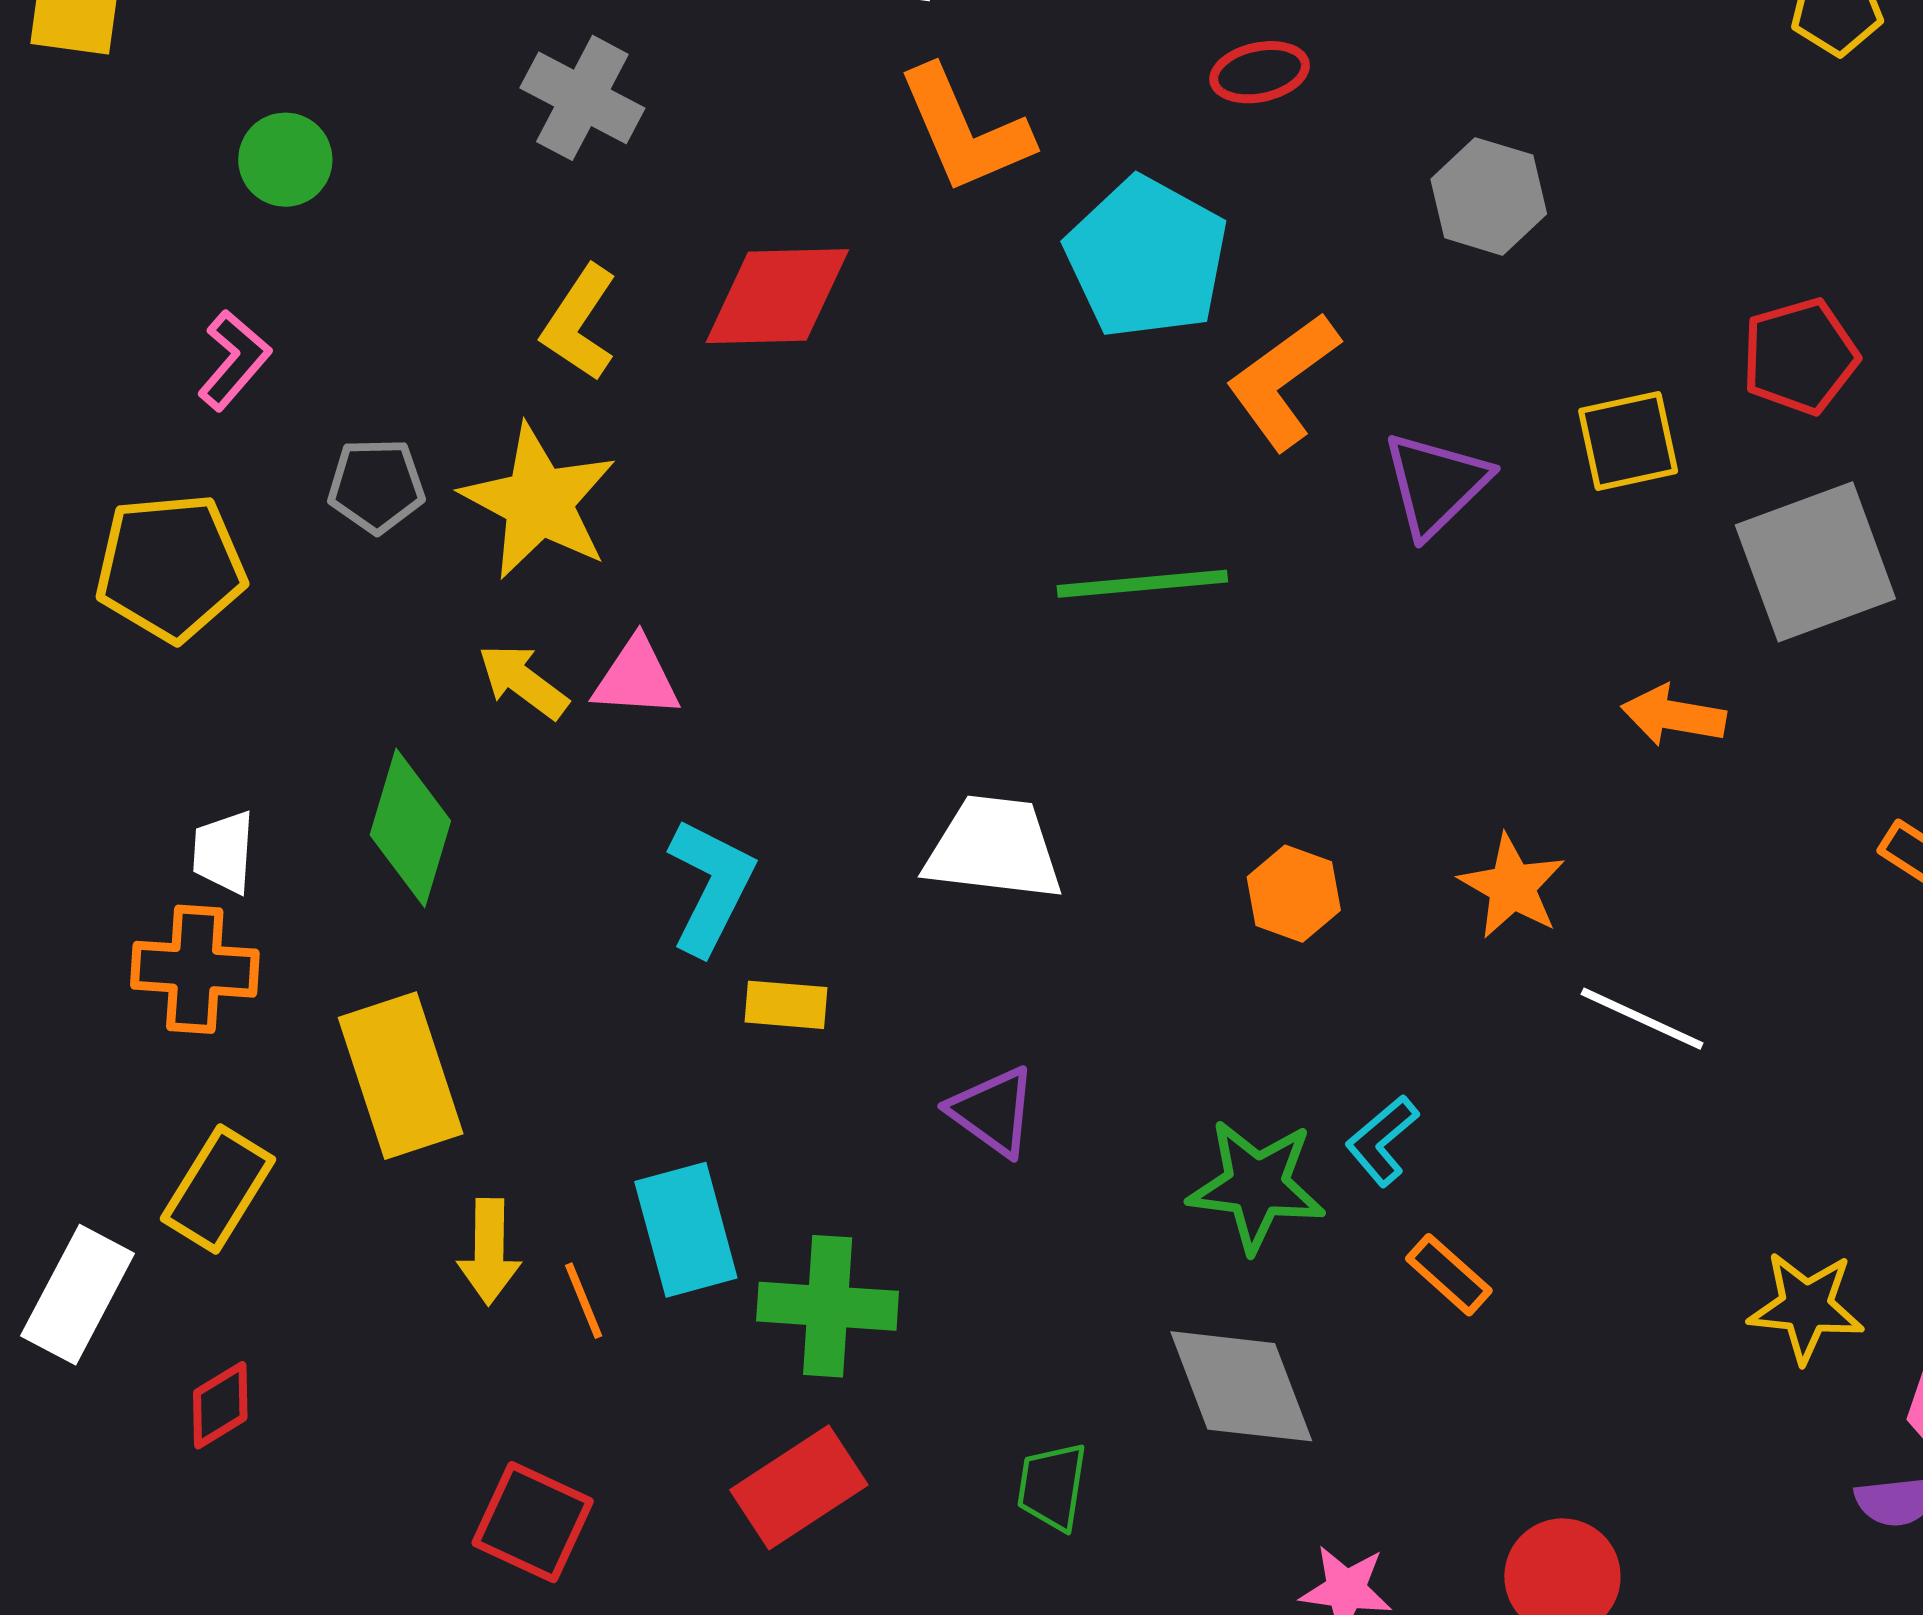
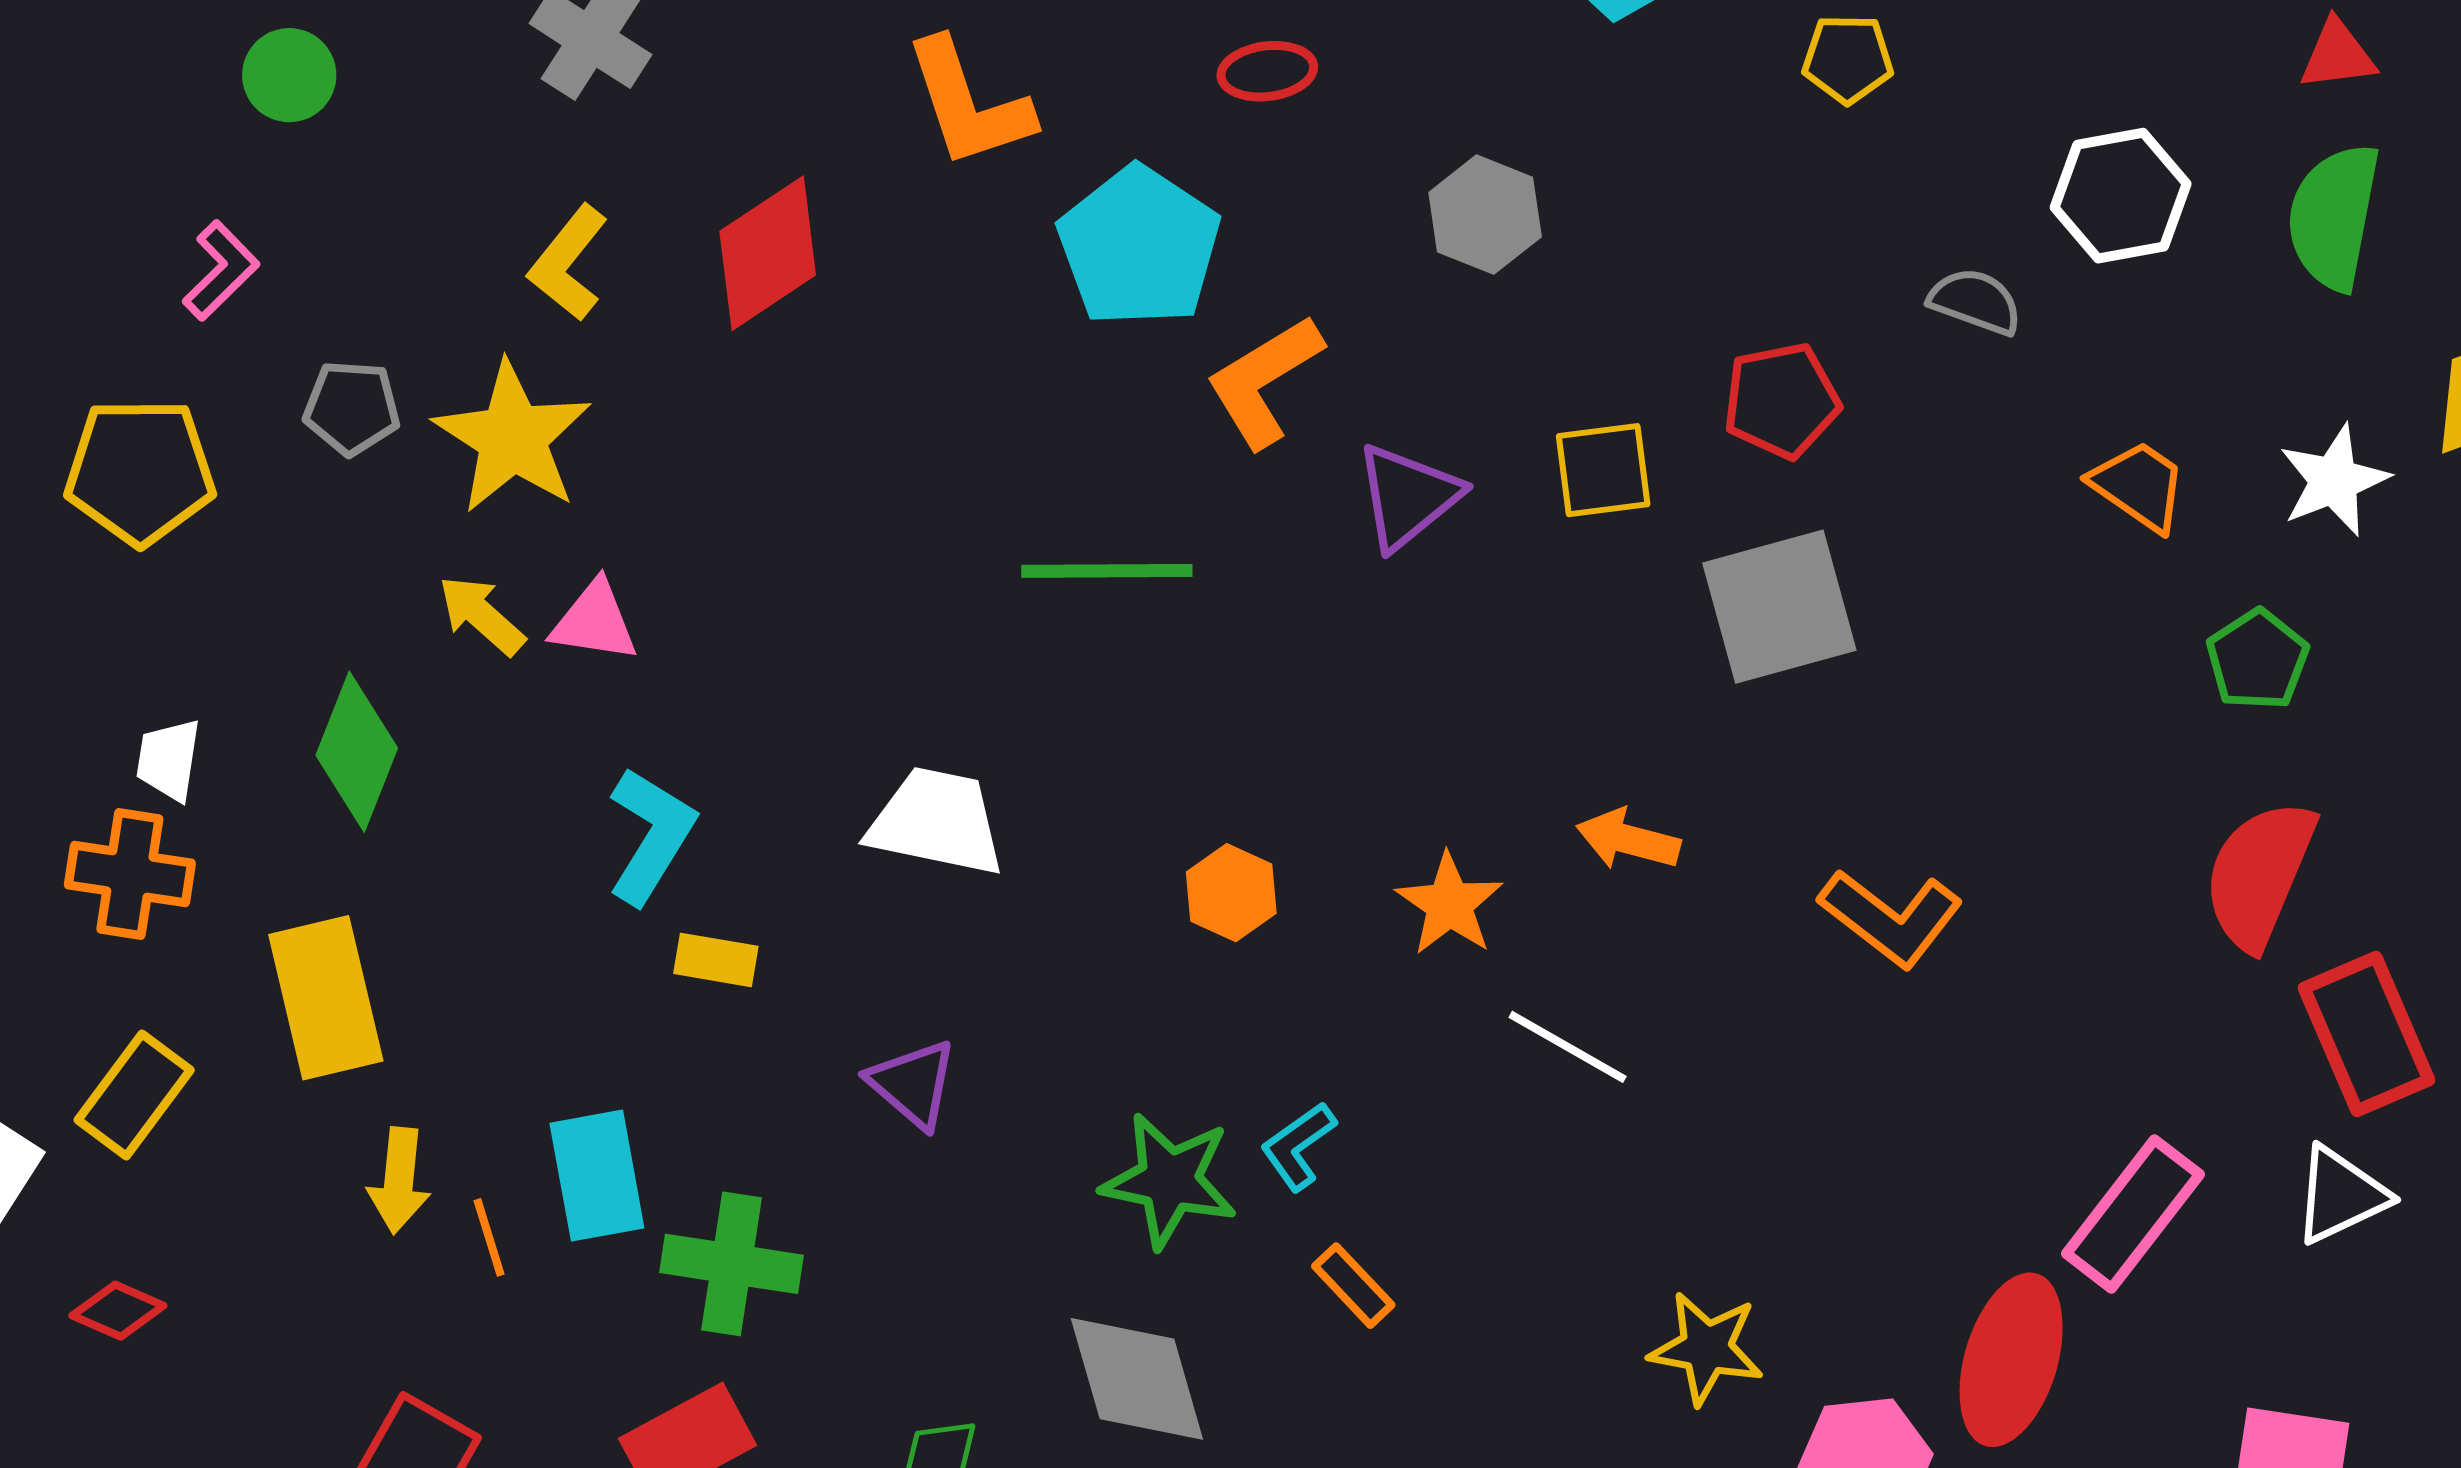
red diamond: (777, 296) -> (768, 253), turned -37
orange arrow: (1674, 716) -> (1628, 840), moved
red diamond: (220, 1405) -> (118, 1311), turned 50

